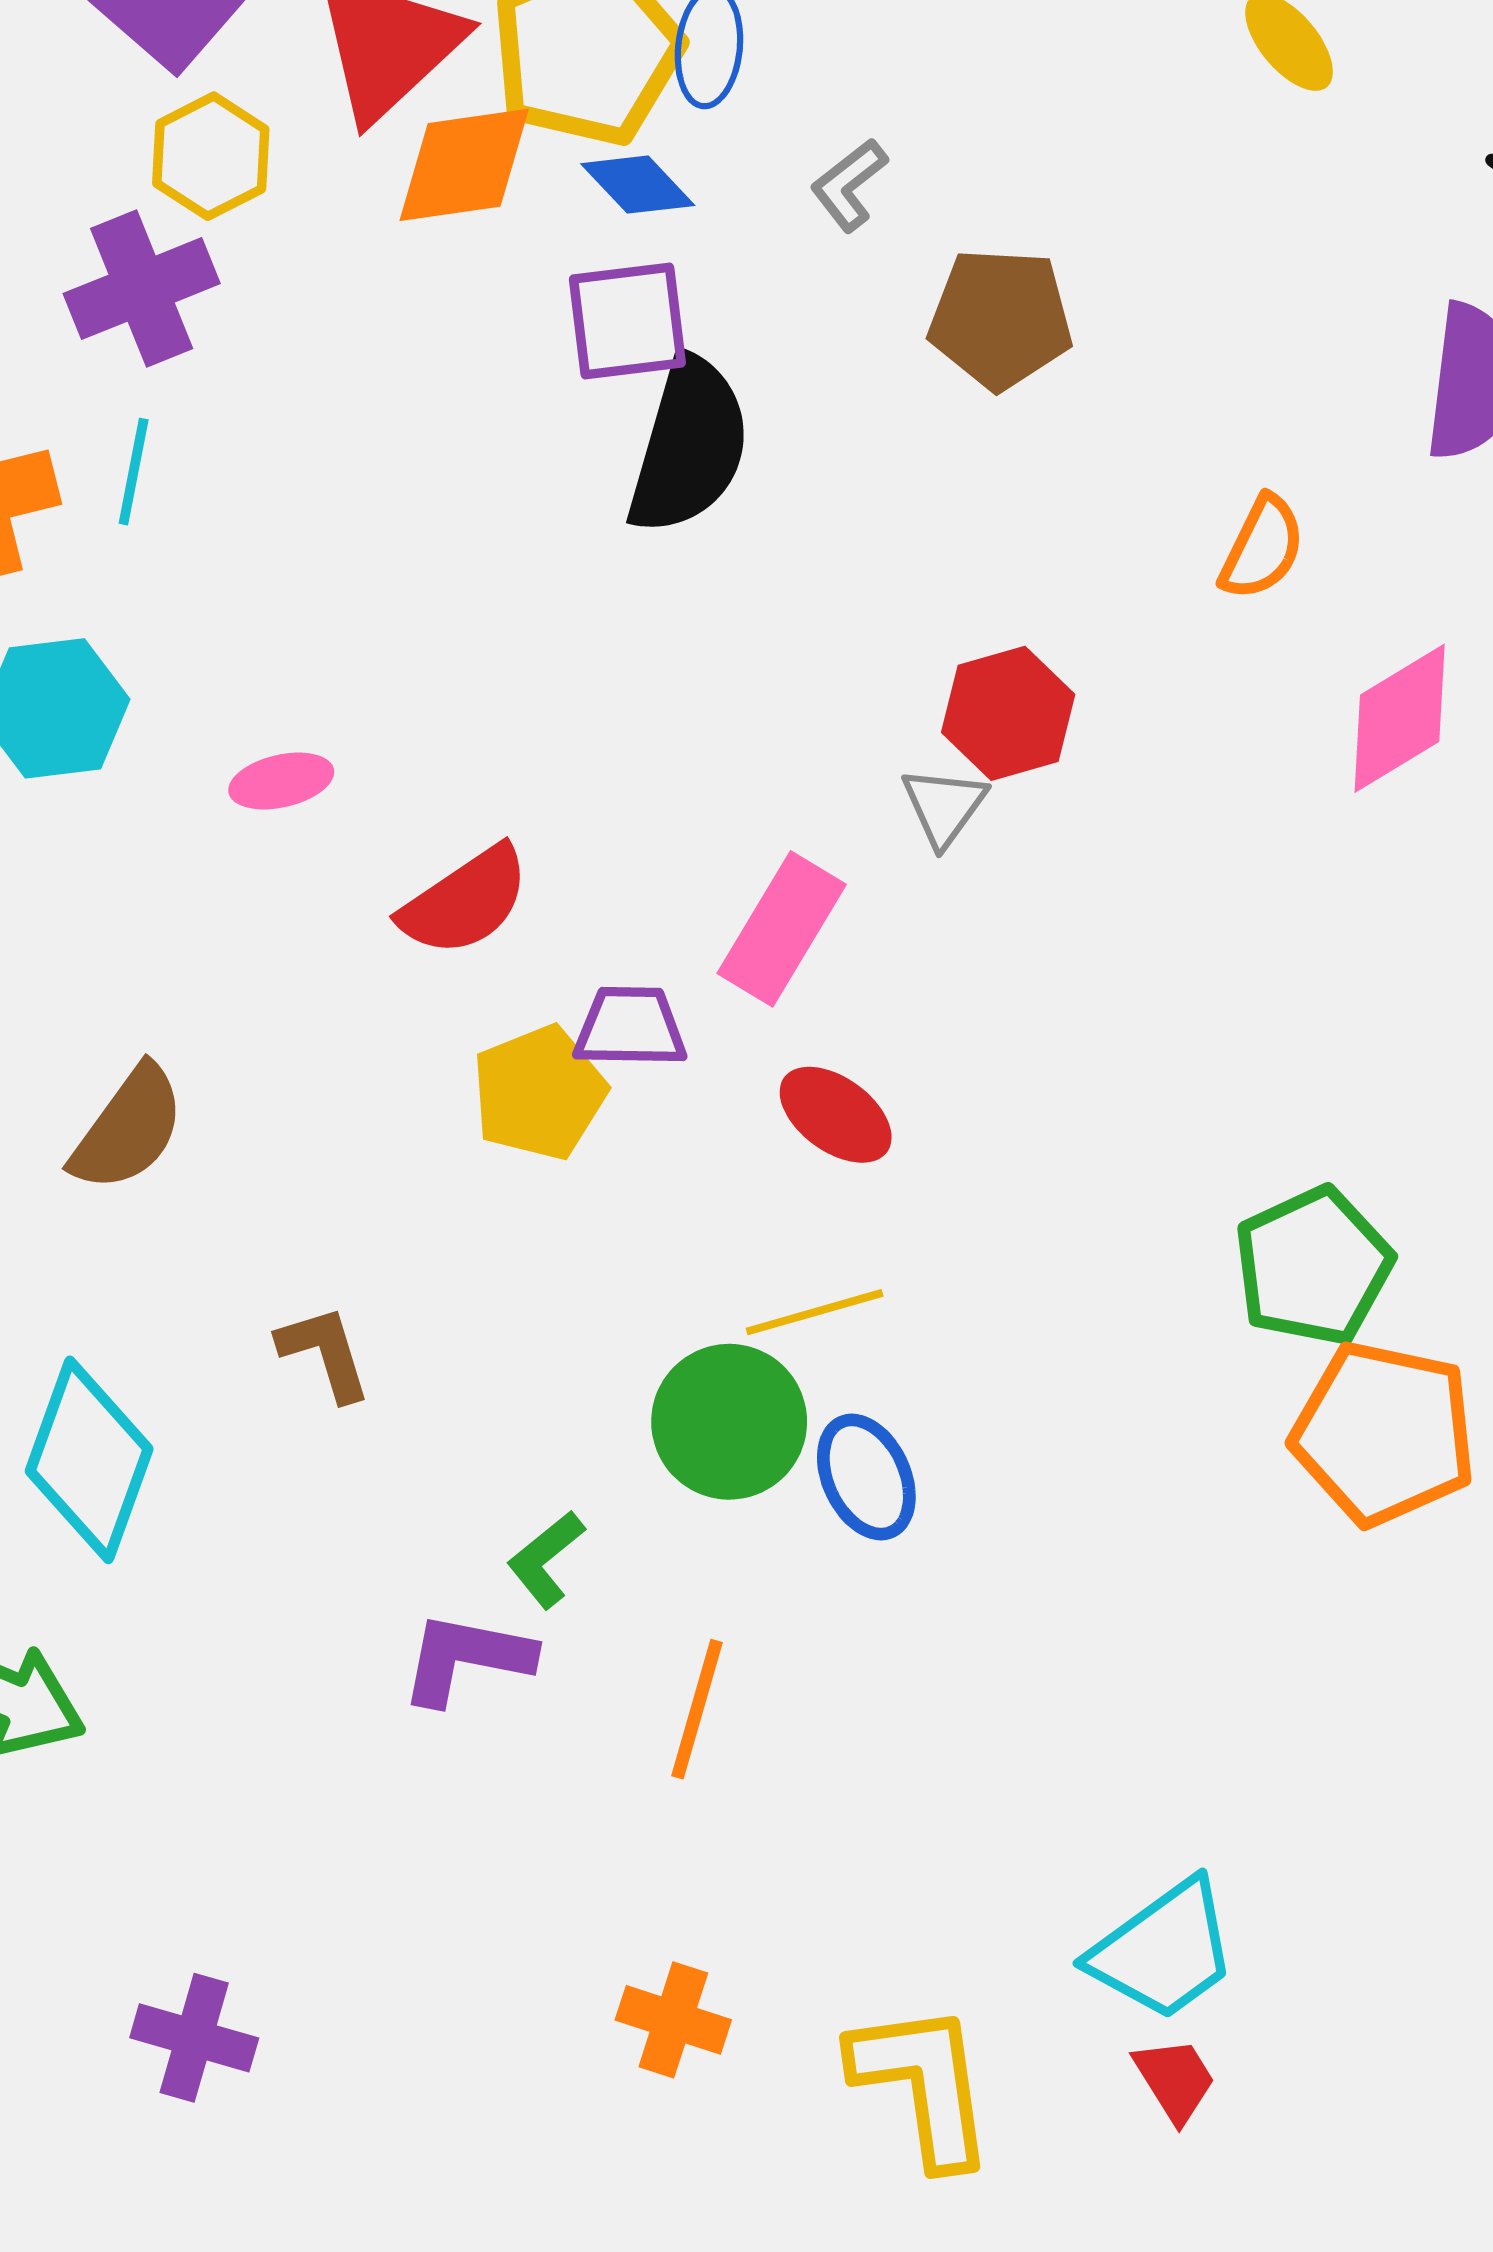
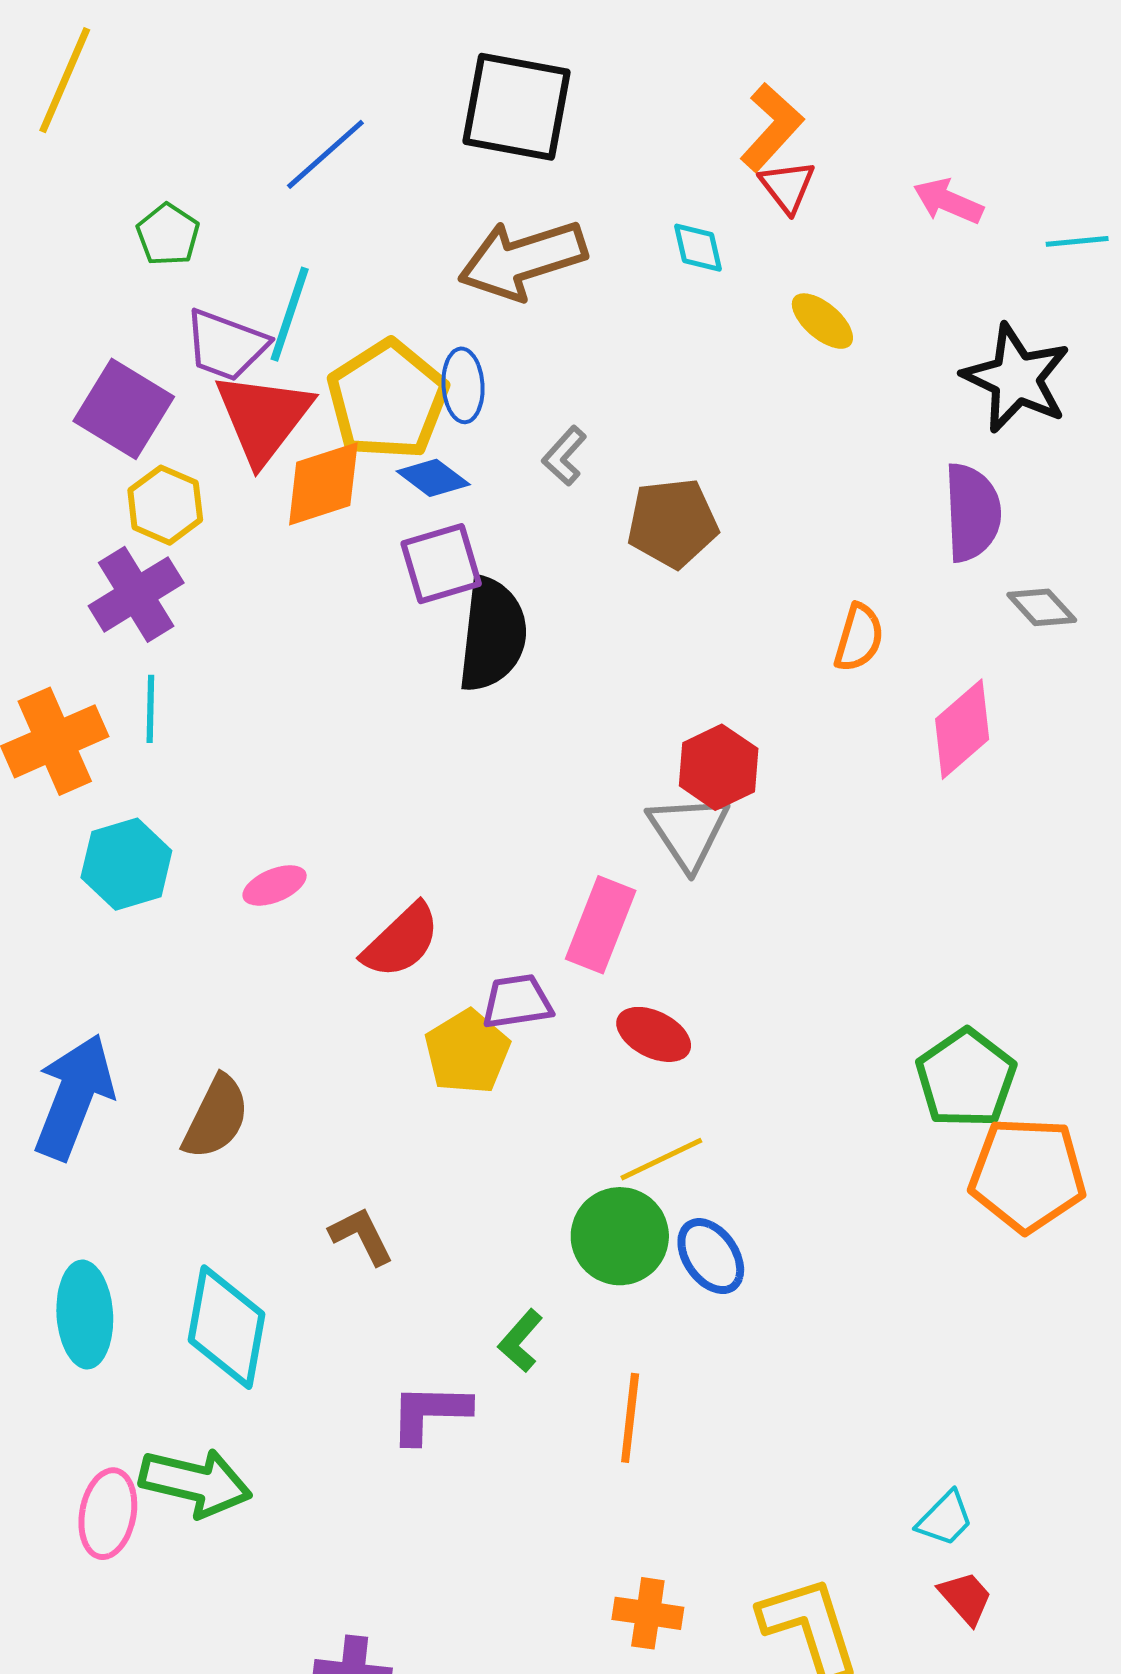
gray triangle: (944, 806) -> (688, 832), size x1.5
purple L-shape: (466, 1658) -> (430, 1413), moved
cyan trapezoid: (1164, 1950) -> (945, 1519), size x0.6

